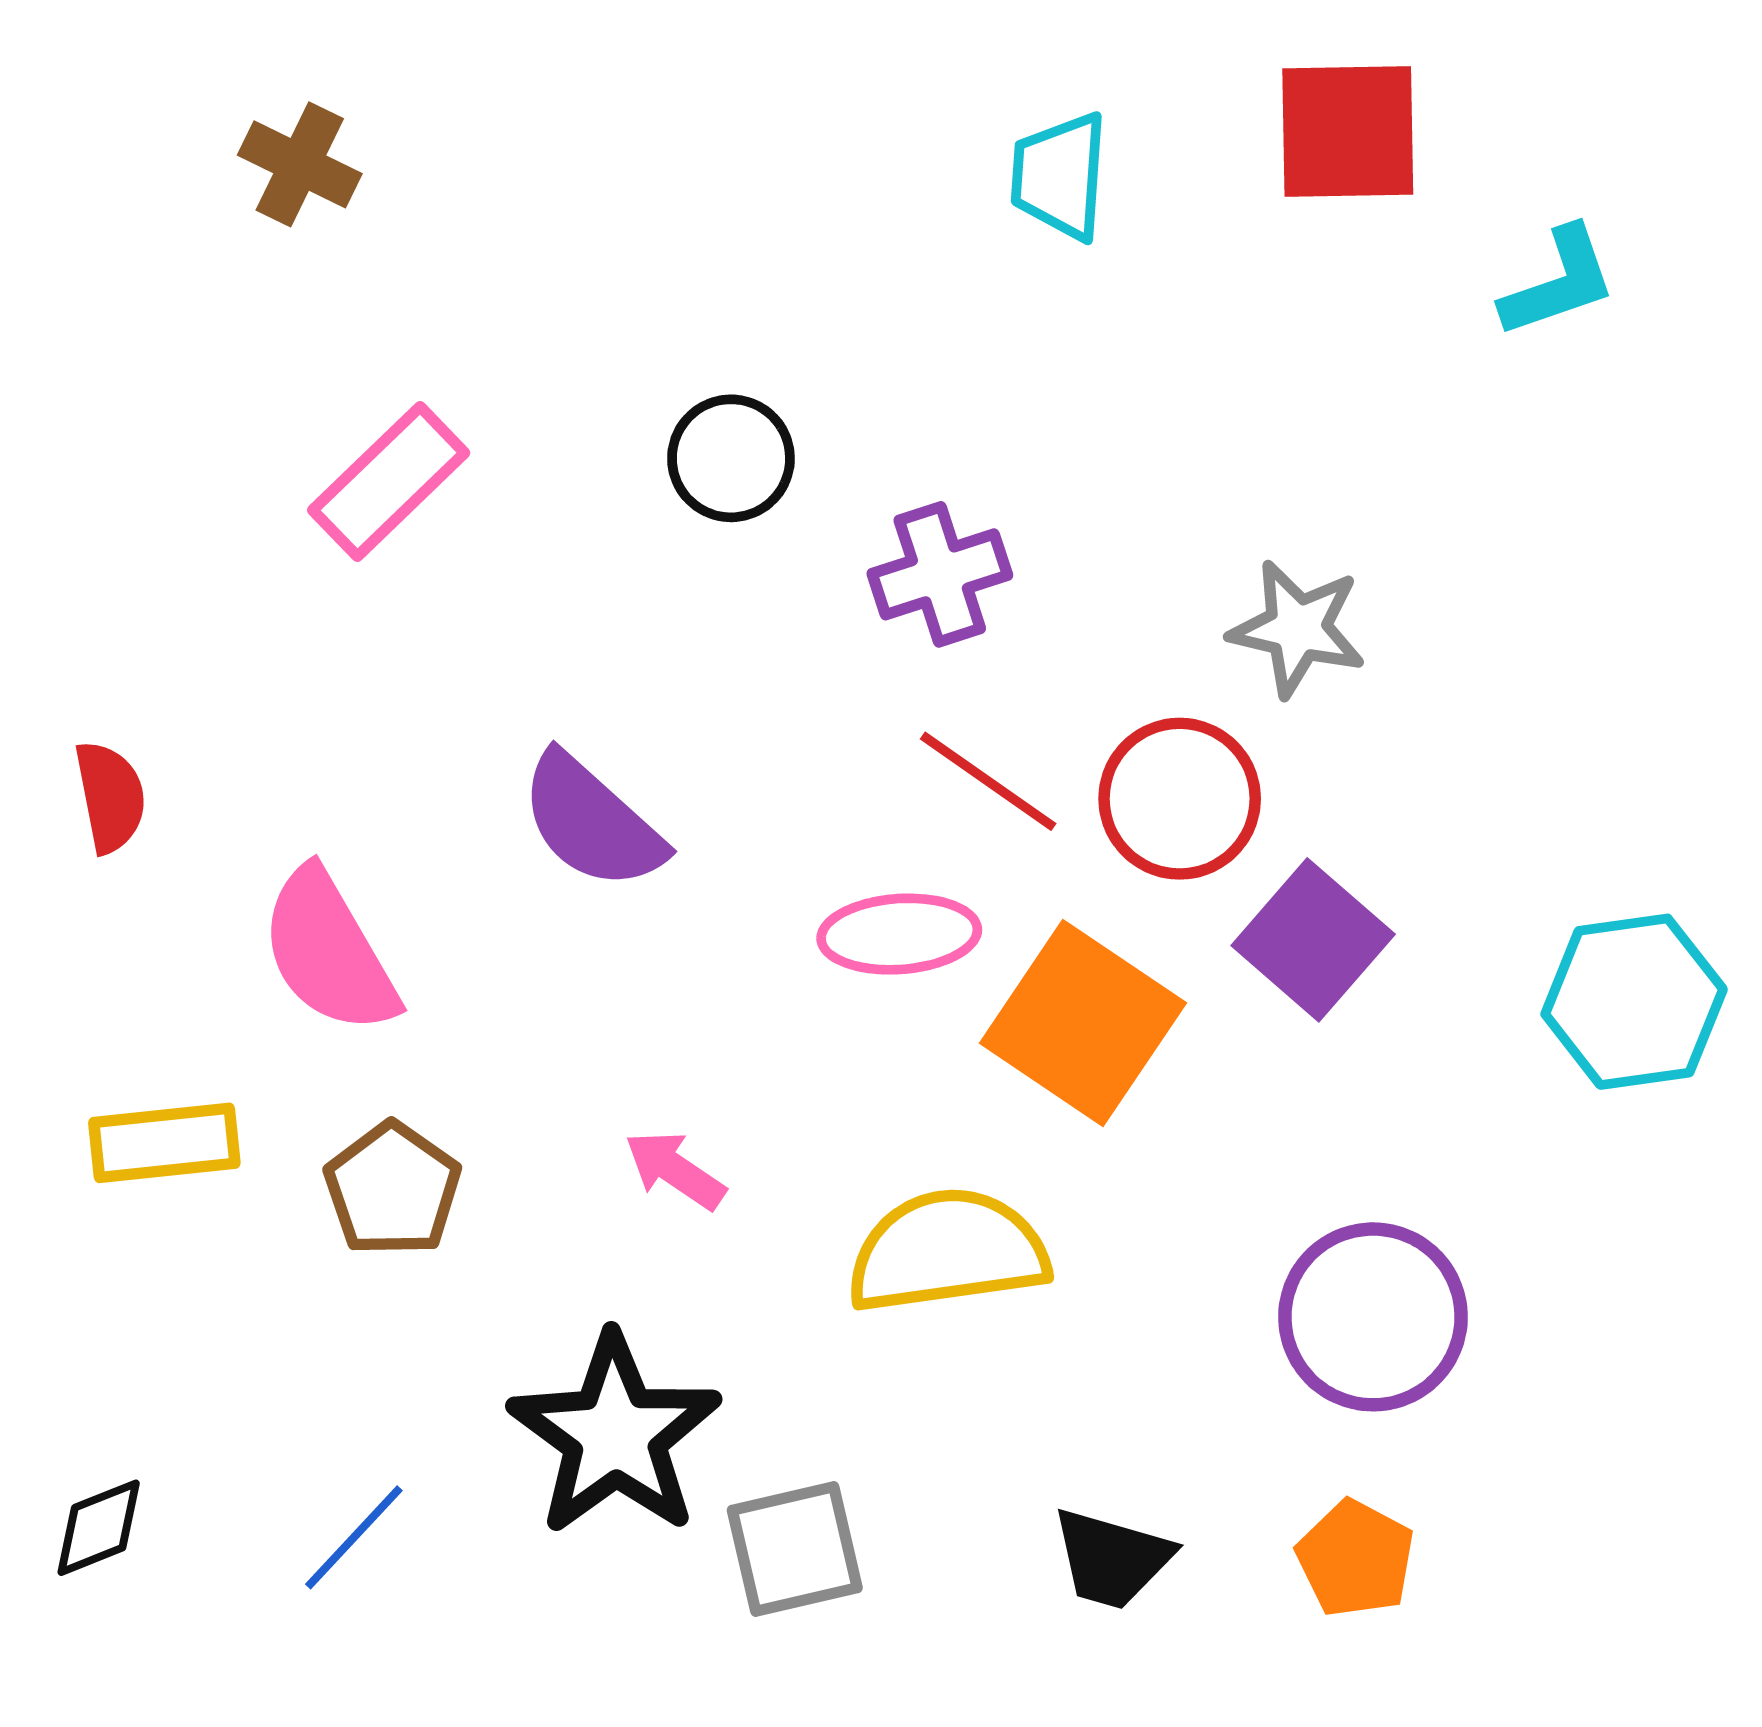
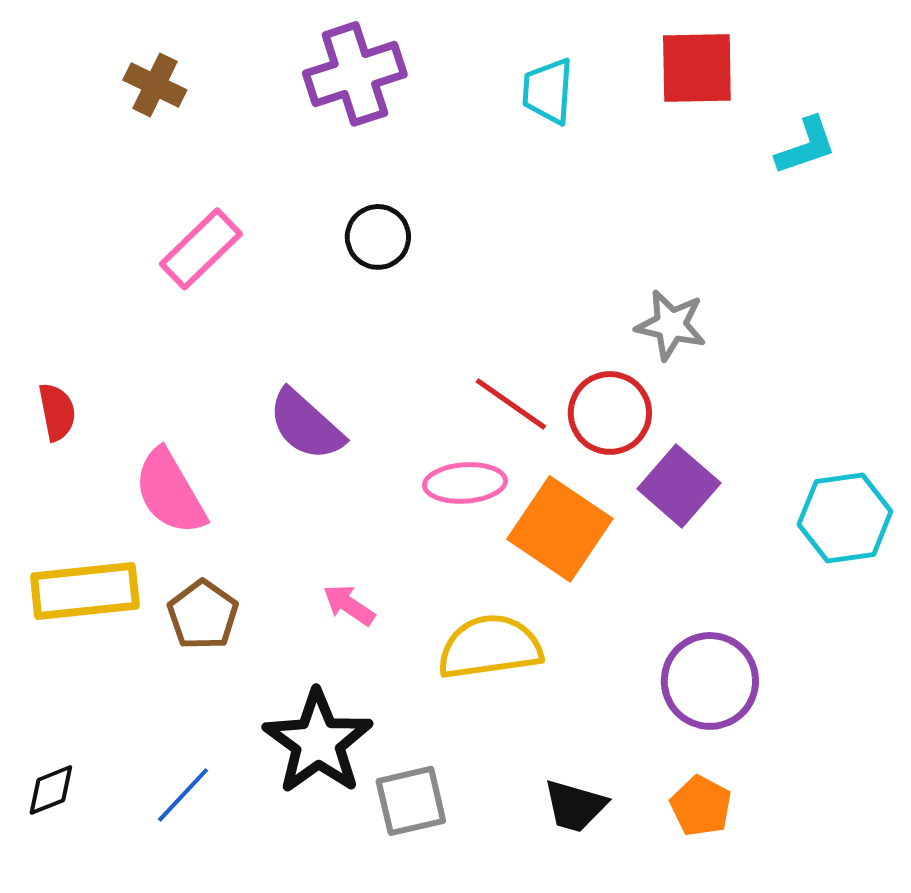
purple cross: (940, 574) -> (355, 74), moved, size x1.4
yellow rectangle: (164, 1143) -> (85, 591), size x1.4

